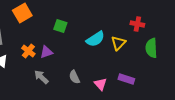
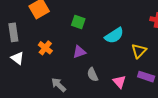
yellow triangle: (118, 43) -> (139, 51), moved
purple triangle: (46, 52) -> (79, 52), moved
gray arrow: (41, 77) -> (59, 85), moved

